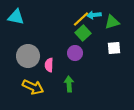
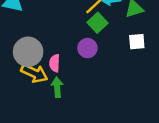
green arrow: (69, 84) -> (57, 87), moved
yellow arrow: (33, 87) -> (34, 73), moved

